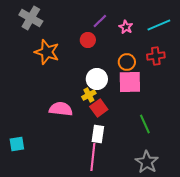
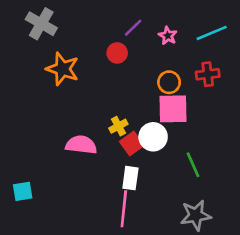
white circle: (97, 79) -> (153, 137), moved
gray star: (147, 162) -> (196, 215), turned 30

